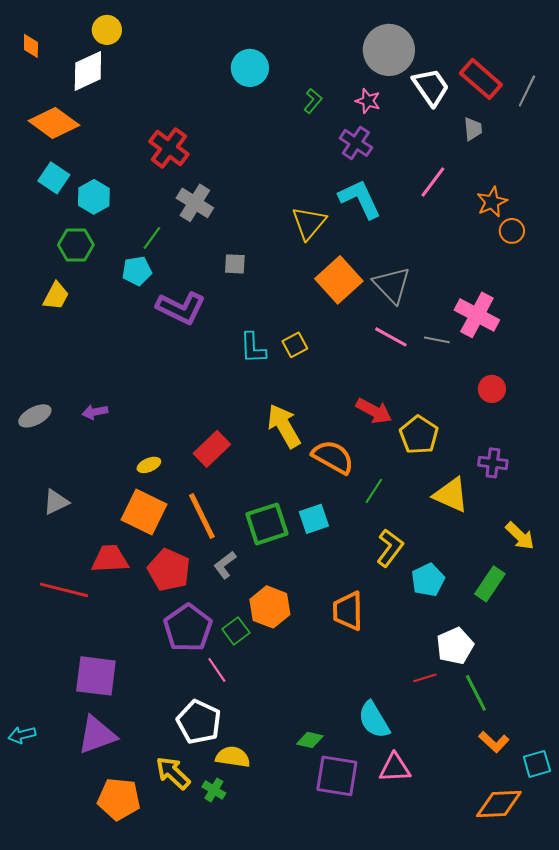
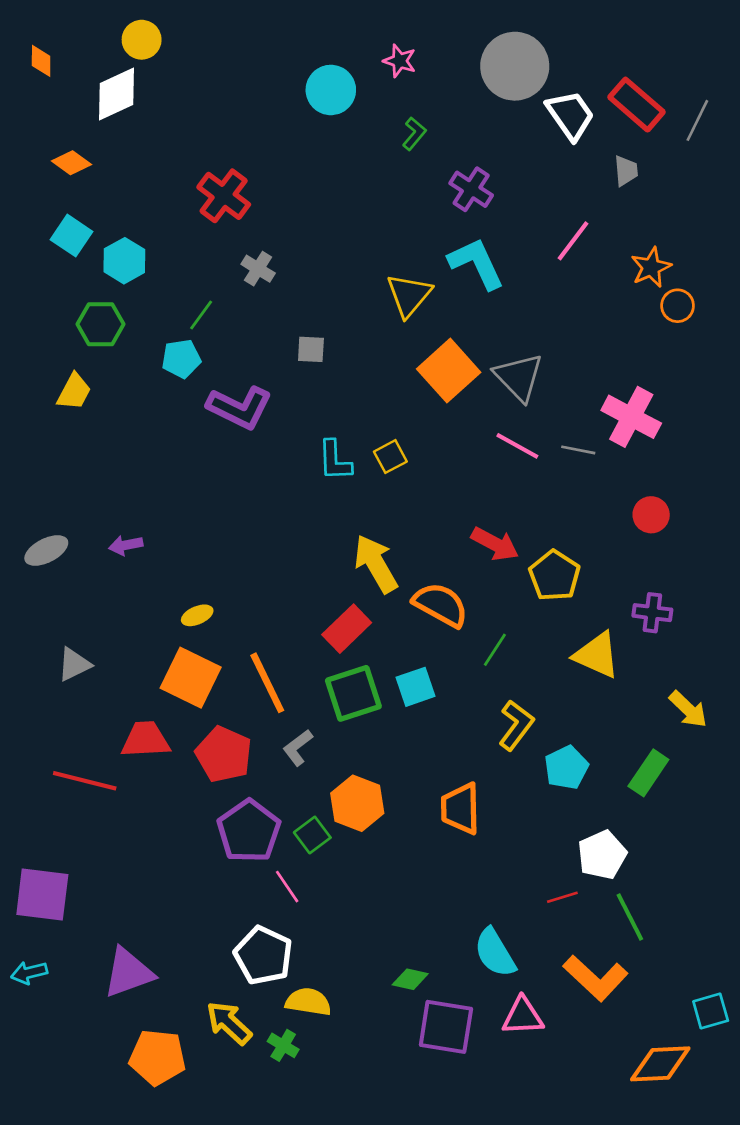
pink star: (368, 101) -> (400, 61), moved
orange diamond: (54, 123) -> (71, 163), size x0.6
gray cross: (195, 203) -> (258, 269), size x0.7
red rectangle: (212, 449) -> (347, 629), moved
purple square: (96, 676) -> (42, 895), moved
orange L-shape: (494, 742) -> (595, 978), moved, size x1.6

